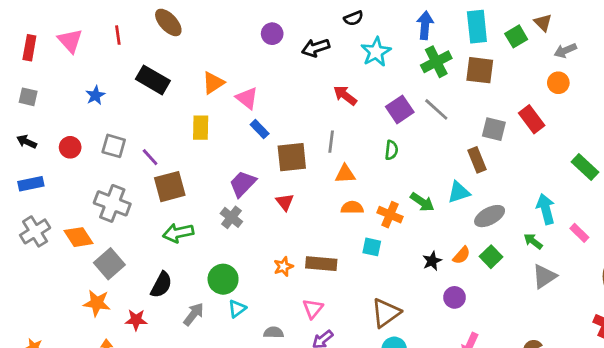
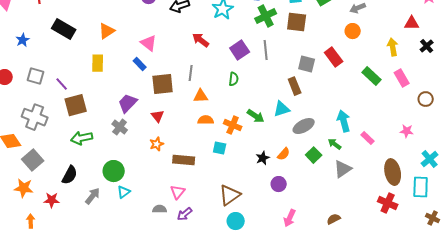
pink triangle: (247, 98) -> (149, 43), moved
gray line: (436, 109) -> (266, 50), turned 42
green rectangle: (585, 167) -> (372, 76), moved
green square: (491, 257) -> (314, 155), moved
orange star: (283, 267) -> (157, 144), moved
gray semicircle: (274, 332) -> (160, 209), moved

